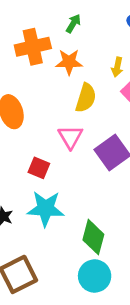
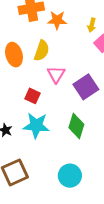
yellow semicircle: (86, 98) -> (42, 51), moved
green diamond: (93, 237) -> (76, 126), moved

